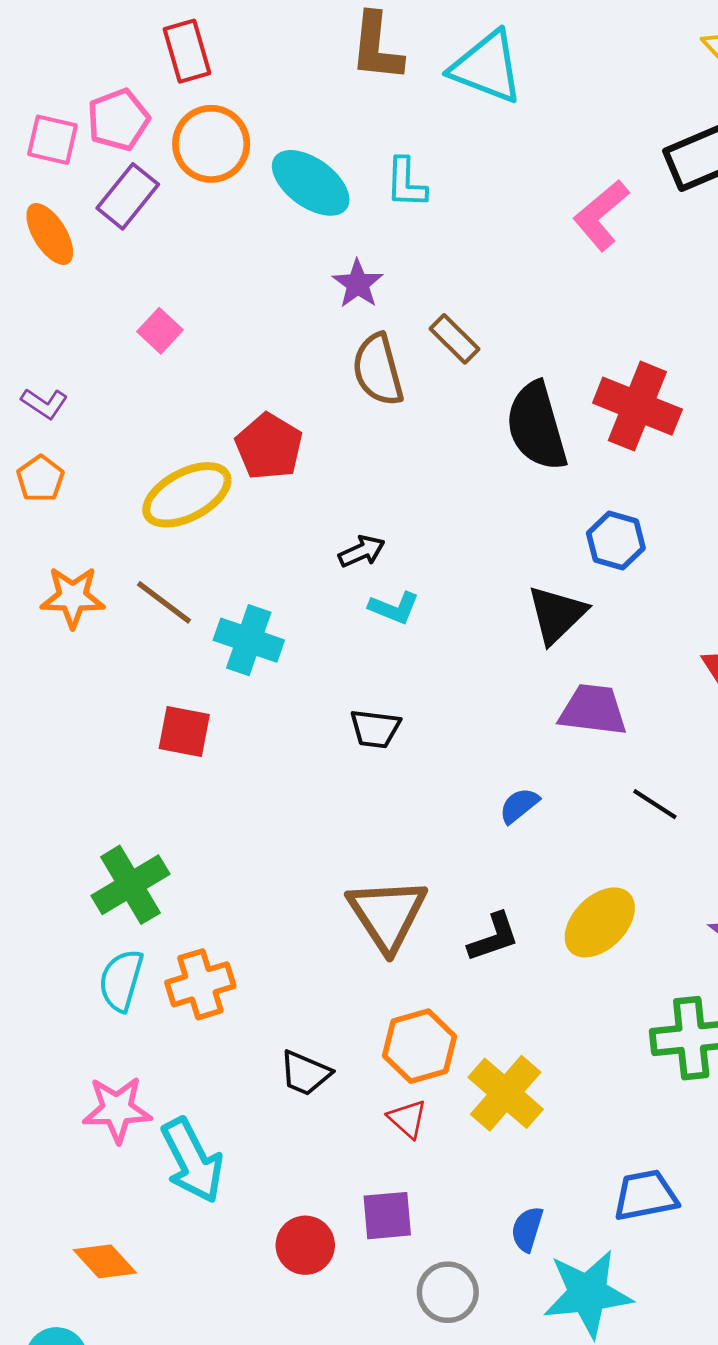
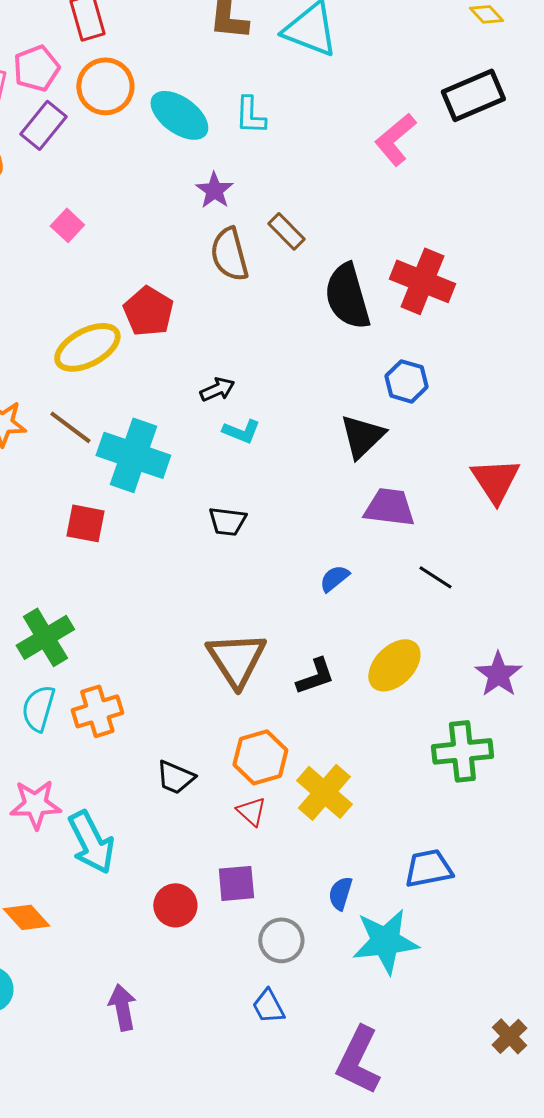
cyan cross: (249, 640) -> (133, 455), size x1.4

